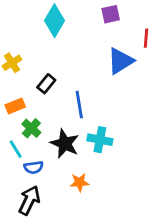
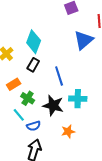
cyan diamond: (54, 21) -> (34, 42), moved

